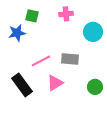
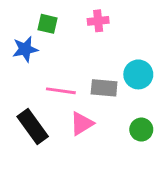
cyan circle: (93, 32) -> (138, 74), moved
pink line: (41, 61) -> (61, 91), turned 36

